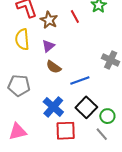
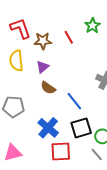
brown star: (49, 20) -> (43, 41), turned -30
blue line: (80, 80) -> (74, 101), turned 72
black square: (86, 107) -> (81, 128), turned 30

